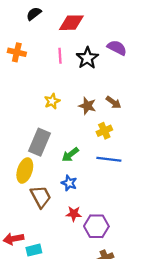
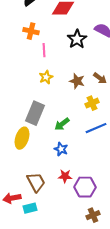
orange cross: (17, 52) -> (31, 31), moved
pink line: (60, 56) -> (44, 50), moved
blue line: (109, 159) -> (96, 128), turned -30
brown trapezoid: (41, 197) -> (36, 182), moved

